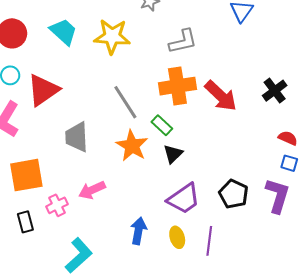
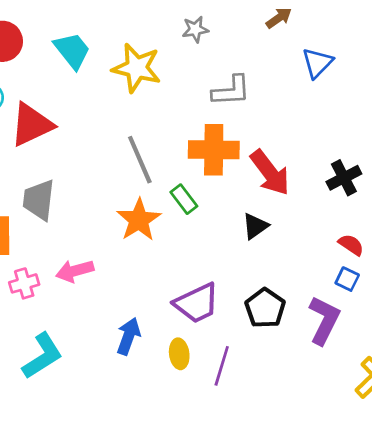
gray trapezoid: (77, 137) -> (39, 200), moved
black triangle: (173, 154) -> (255, 226), moved

